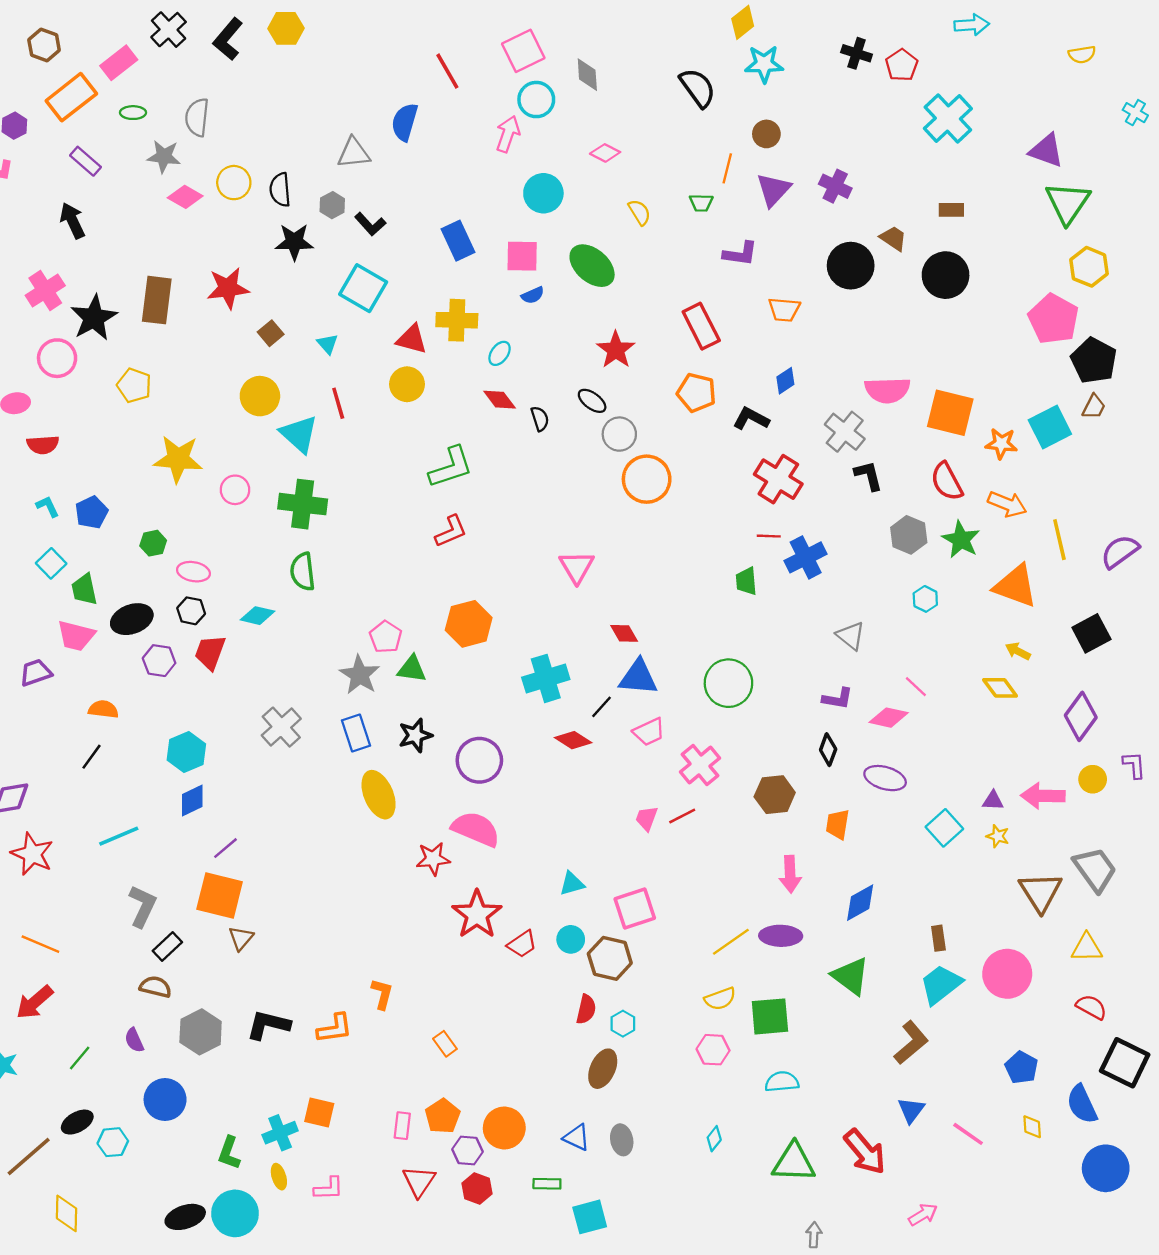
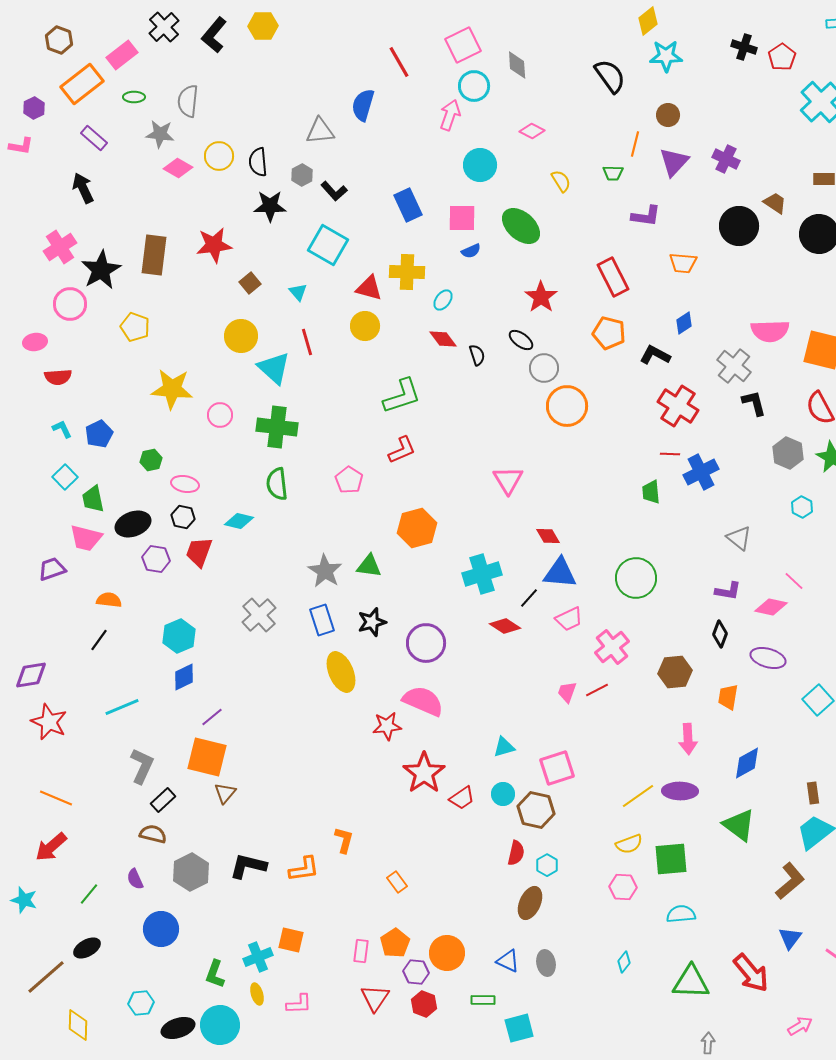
pink pentagon: (386, 637) -> (349, 480), moved
cyan hexagon: (113, 1142) -> (141, 1003), moved

